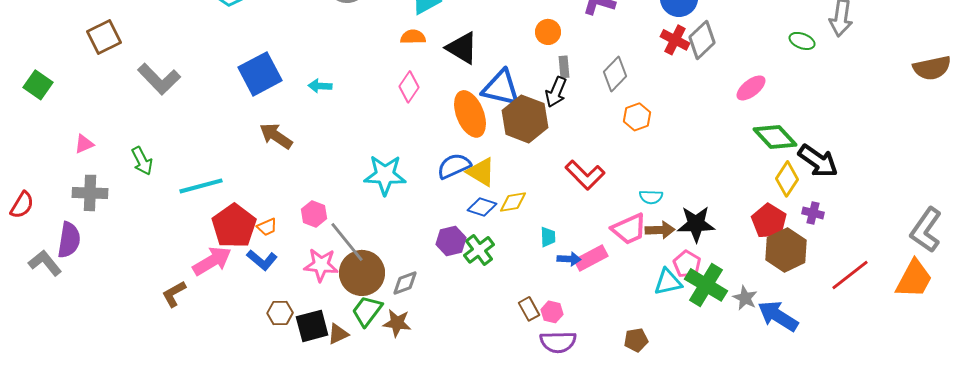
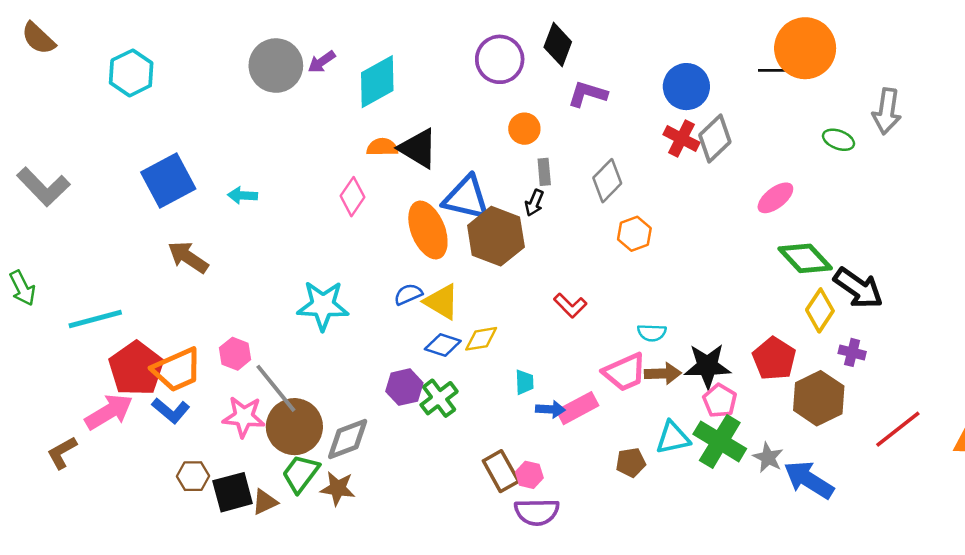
orange semicircle: (413, 37) -> (382, 147), moved
black arrow: (556, 92) -> (534, 203), size x0.7
blue semicircle: (454, 166) -> (408, 294), size x0.7
red L-shape: (585, 175) -> (570, 305), size x0.7
red pentagon: (769, 221) -> (774, 359), moved
orange trapezoid: (267, 227) -> (177, 370), size x2.0
pink pentagon: (687, 264) -> (720, 401), moved
gray diamond: (405, 283) -> (348, 439), size x1.4
brown rectangle: (529, 309) -> (501, 471), size x1.4
brown pentagon: (636, 340) -> (631, 462), moved

